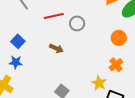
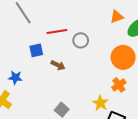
orange circle: (119, 38) -> (123, 57), size x1.5
blue square: (18, 41) -> (36, 50), moved, turned 32

